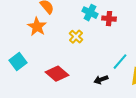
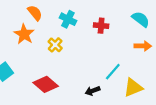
cyan cross: (90, 13) -> (68, 19), moved
yellow cross: (76, 37) -> (55, 45), moved

